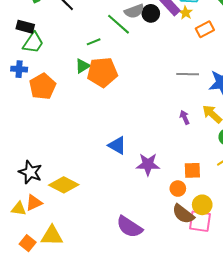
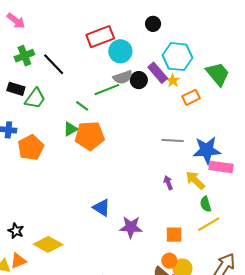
green line: (118, 24) -> (107, 90), turned -65
green line: (94, 42) -> (82, 106), turned 56
green trapezoid: (33, 43) -> (35, 99), moved
black star: (30, 172) -> (16, 231), size x0.7
orange circle: (178, 189) -> (169, 261), moved

